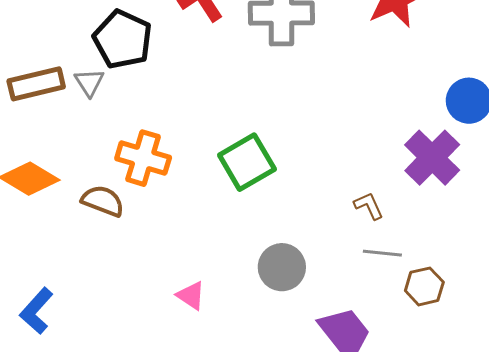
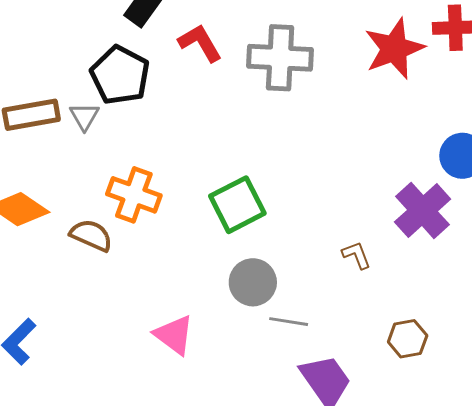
gray line: (382, 253) -> (289, 322), moved
gray circle: (282, 267) -> (253, 282), moved
pink triangle: (191, 296) -> (174, 335), size x1.4

